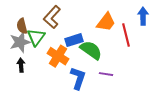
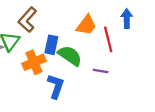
blue rectangle: (74, 40) -> (51, 45), turned -60
orange cross: (58, 56) -> (34, 62), turned 35
purple line: (106, 74) -> (101, 71), moved

